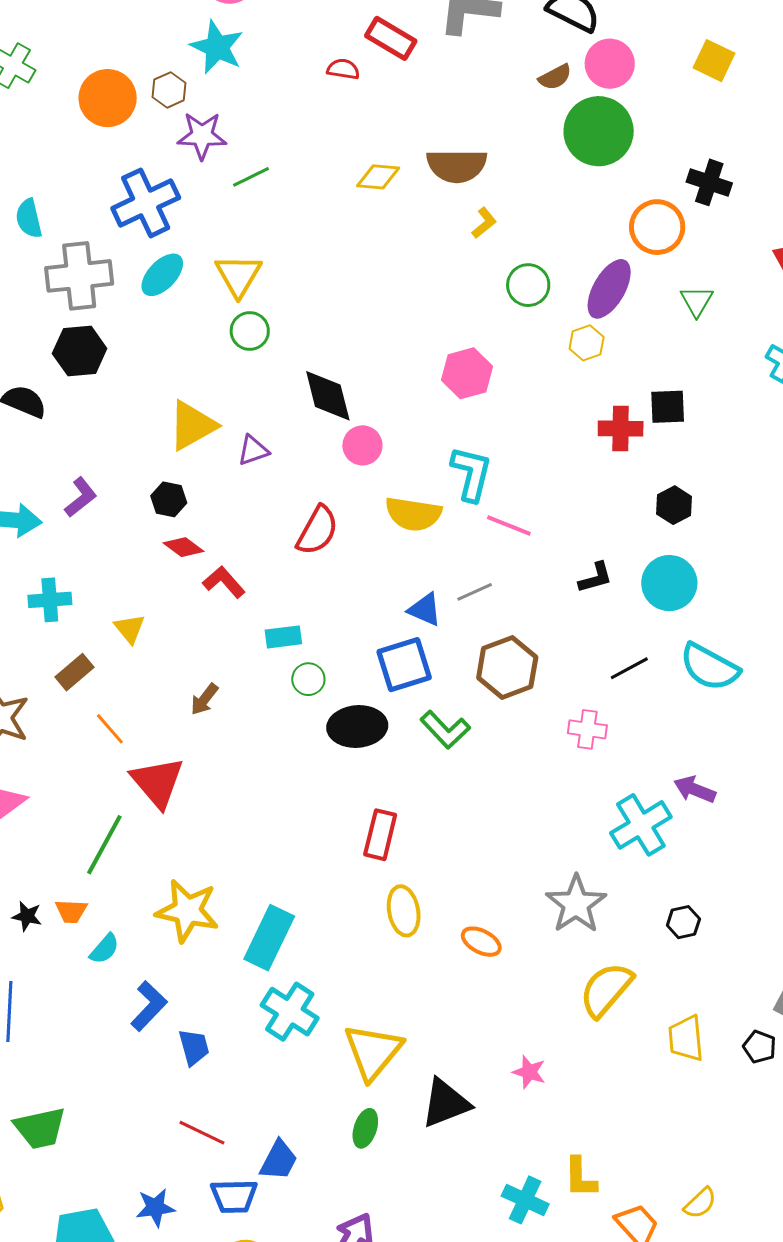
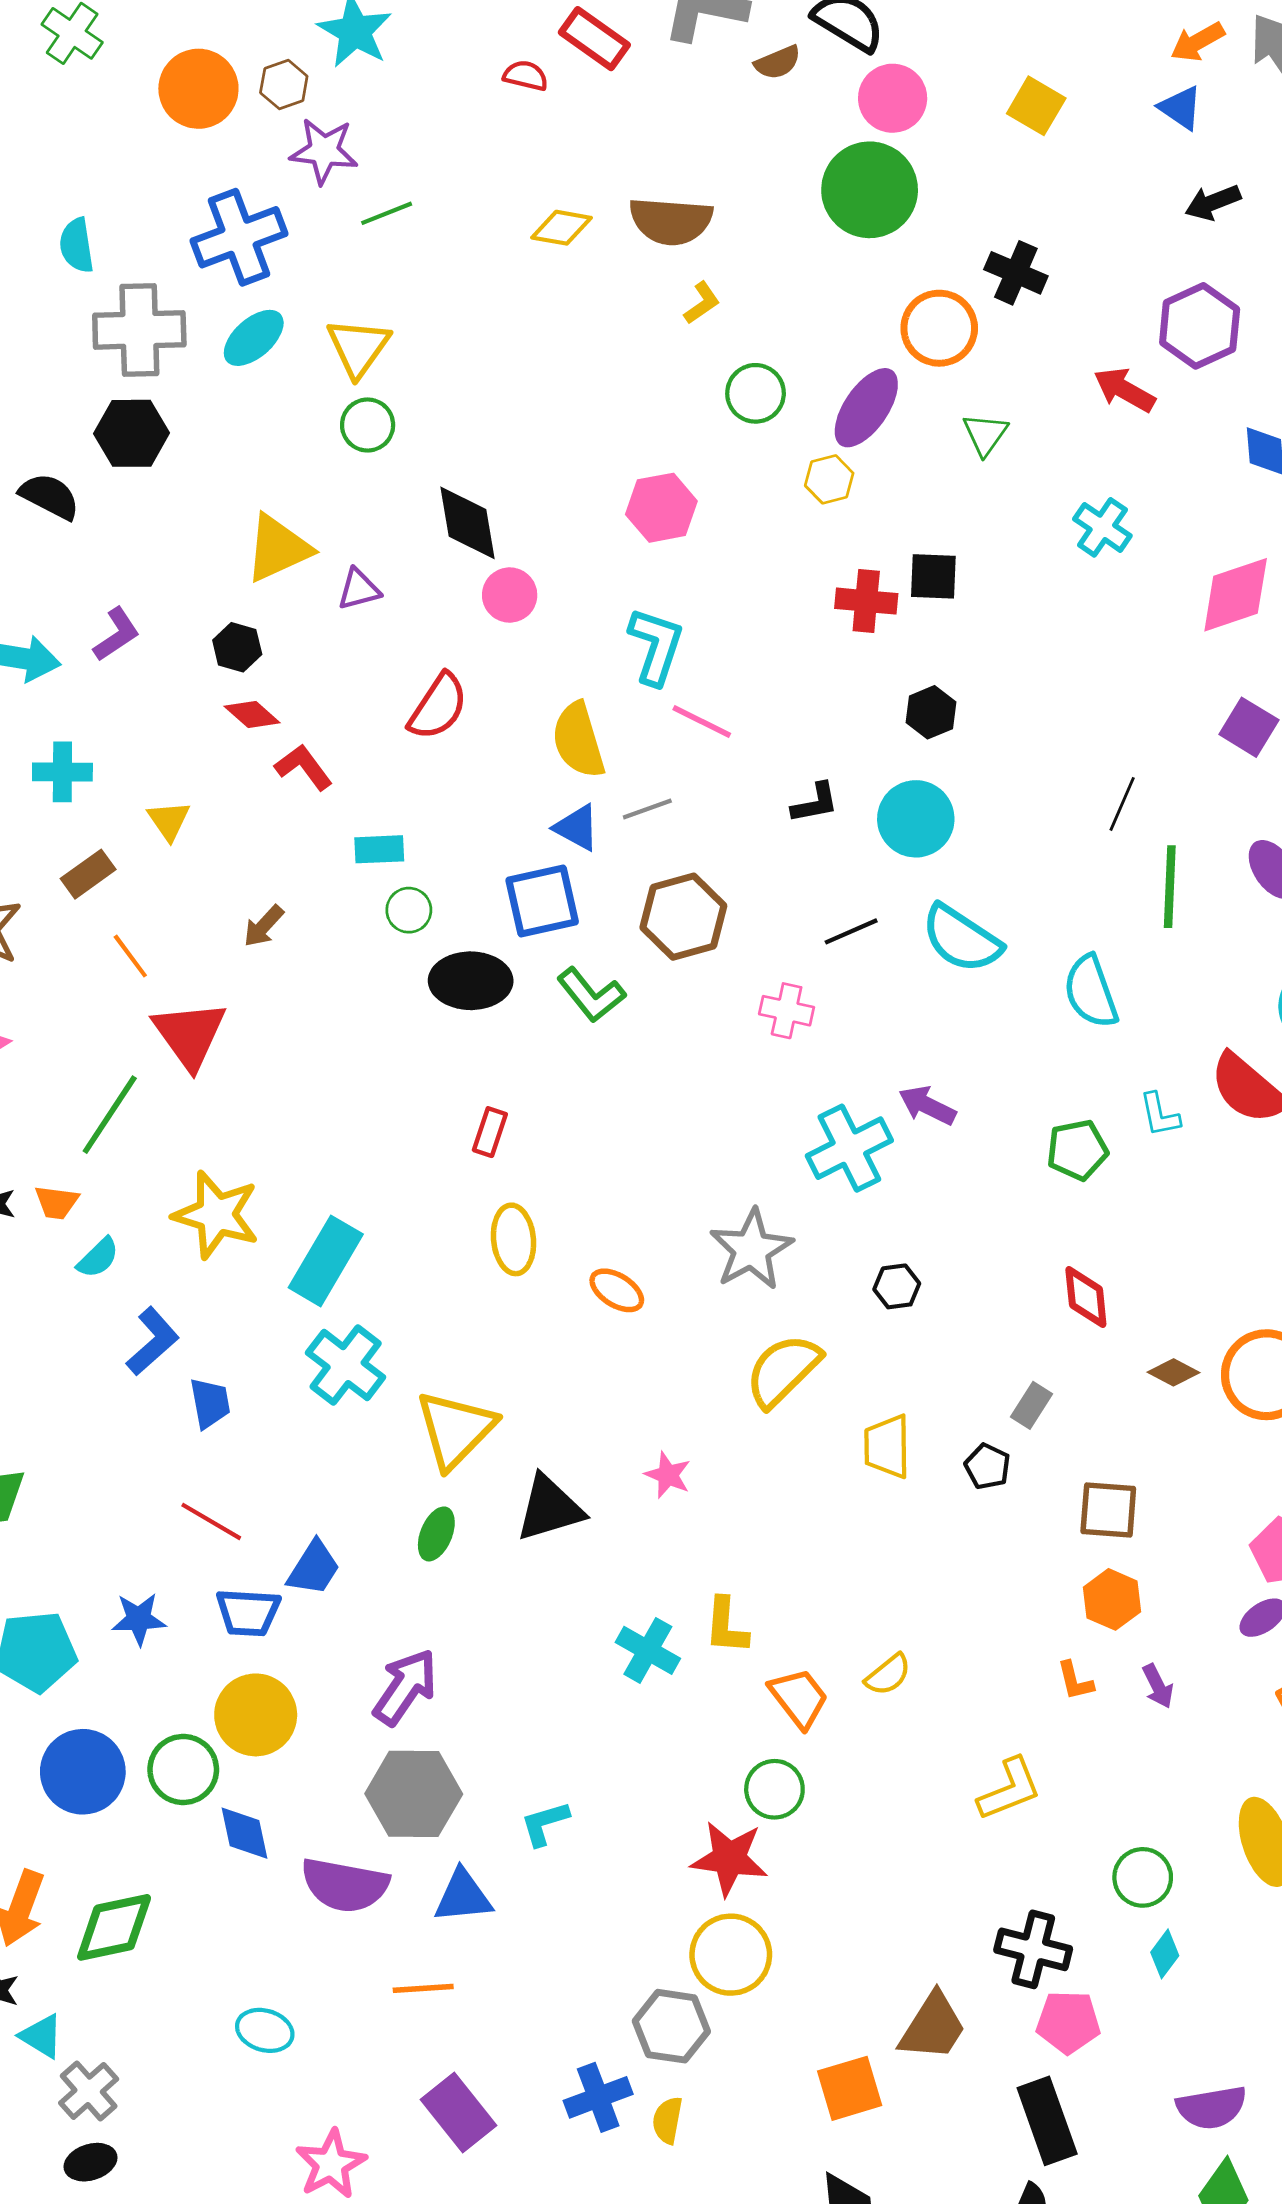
brown semicircle: (555, 77) -> (778, 62), moved
yellow semicircle: (413, 514) -> (578, 740), moved, turned 60
red rectangle: (380, 835) -> (490, 1132), size x0.7

